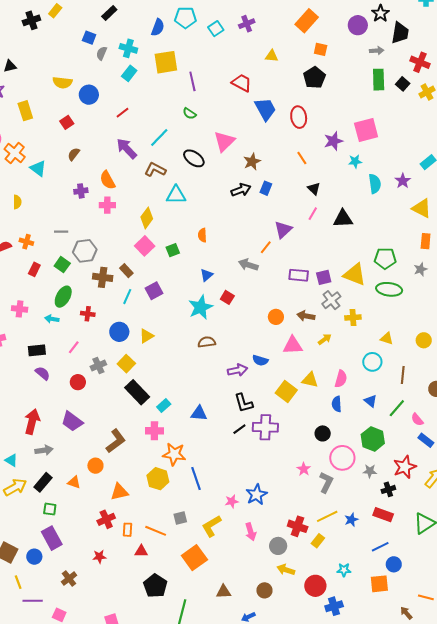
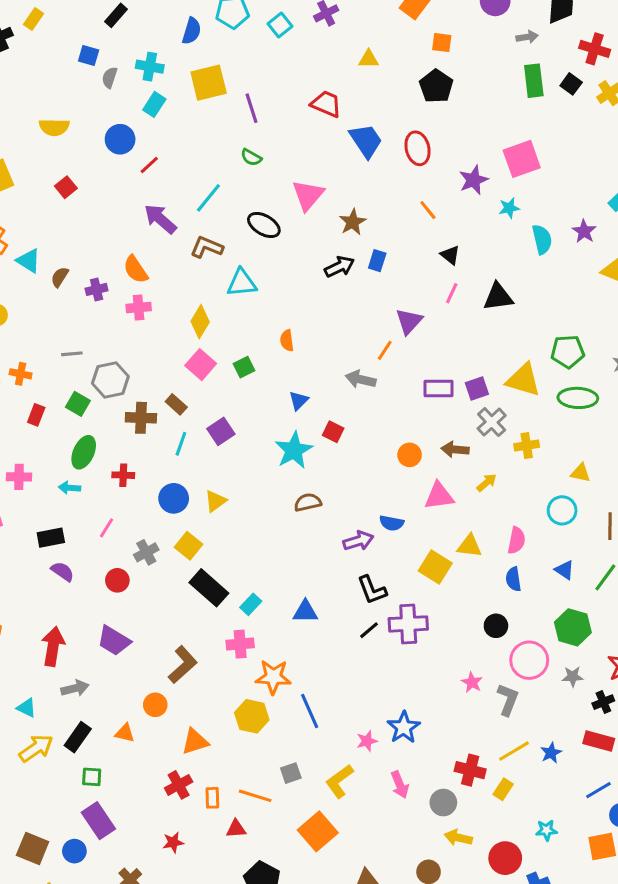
blue circle: (89, 95) -> (120, 139), moved
brown semicircle: (74, 154) -> (60, 277), moved

